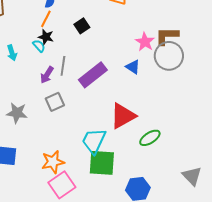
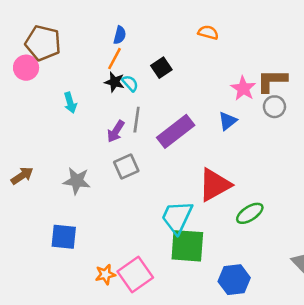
cyan semicircle: (39, 46) -> (130, 83), moved
gray circle: (169, 56) -> (274, 107), size x0.6
blue triangle: (133, 67) -> (228, 121), turned 49
orange star: (53, 162) -> (105, 274), moved, size x0.7

